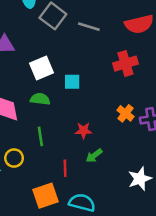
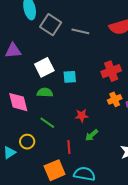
red cross: (125, 64) -> (111, 71), moved
orange cross: (126, 113) -> (115, 99), turned 32
green line: (40, 136) -> (47, 123), turned -42

